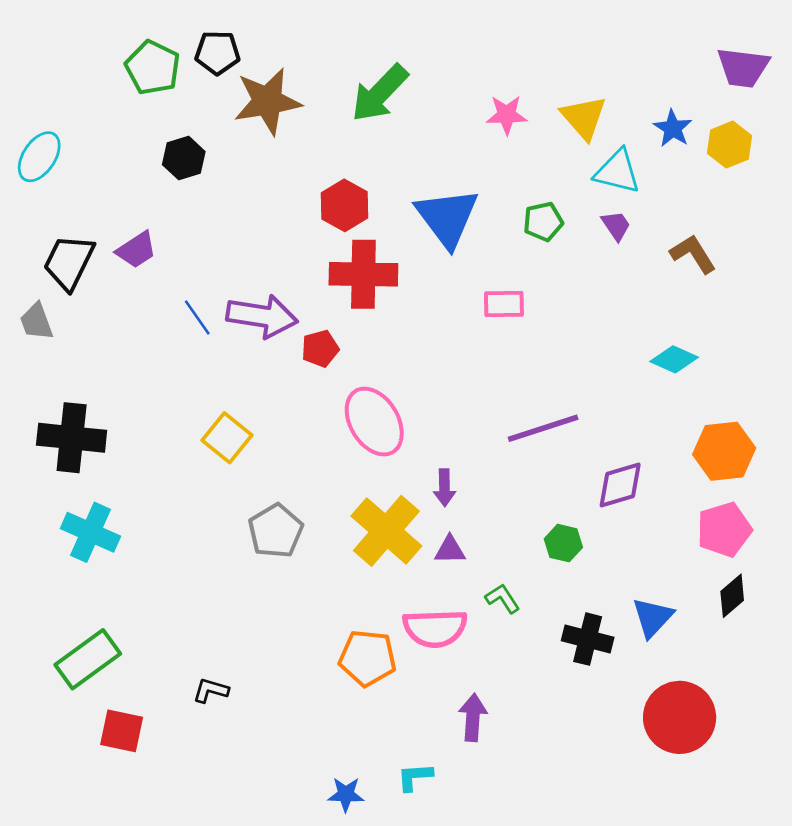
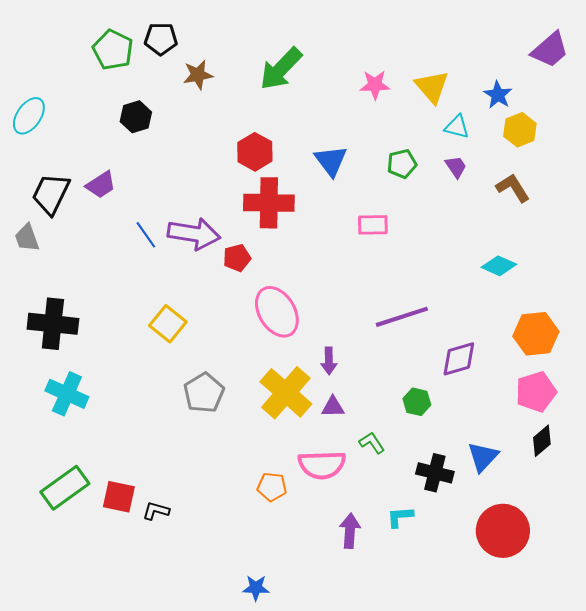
purple trapezoid: (743, 68) -> (550, 50), turned -48
brown star: (267, 101) -> (198, 75), size x0.6
yellow hexagon: (730, 145) -> (520, 130), moved
cyan triangle: (617, 172) -> (457, 127), size x0.7
blue triangle: (447, 218) -> (331, 161), size x0.7
orange pentagon: (367, 658) -> (272, 487), size x0.7
red square: (122, 731) -> (119, 497), moved
cyan L-shape: (415, 777) -> (400, 517), moved

